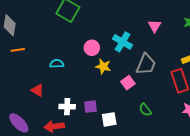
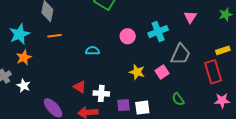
cyan cross: (122, 42) -> (158, 32), turned 36
yellow star: (103, 66) -> (137, 72), moved
red triangle: (37, 90) -> (80, 87), moved
purple square: (90, 107) -> (123, 105), moved

